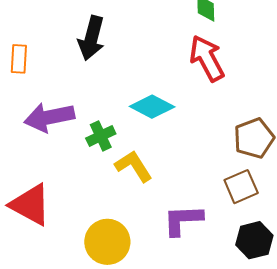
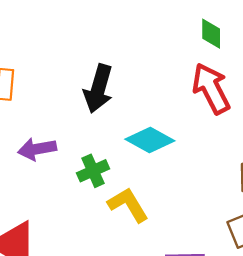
black arrow: (91, 38) -> (98, 89), moved
purple arrow: (49, 117) -> (37, 149), size x0.7

